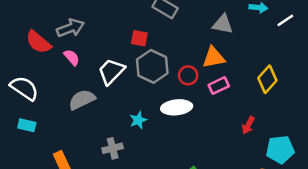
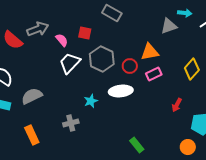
gray triangle: (223, 24) -> (169, 26), moved, turned -30
red square: (139, 38) -> (85, 33), moved
pink semicircle: (72, 57) -> (62, 40), moved
gray semicircle: (82, 100) -> (32, 96), moved

